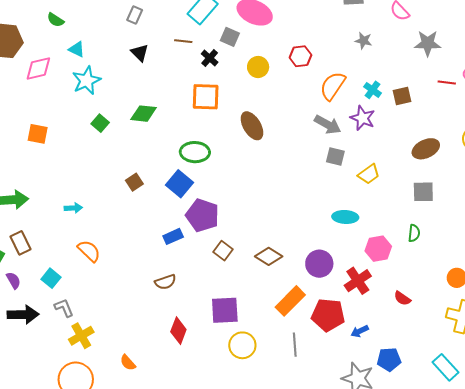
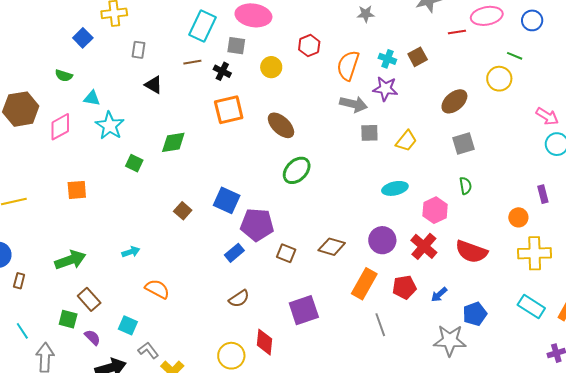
green ellipse: (195, 152) -> (297, 170), moved, turned -32
red semicircle: (402, 298) -> (471, 252), size x1.8
red pentagon: (328, 315) -> (404, 287), size x0.7
yellow circle: (242, 345) -> (231, 356), moved

